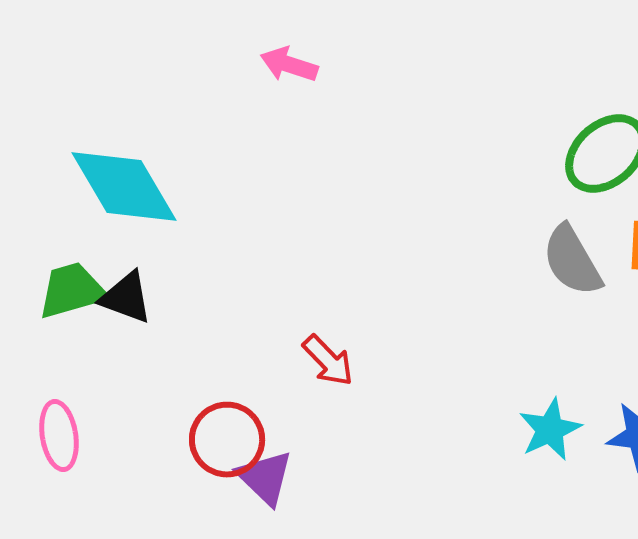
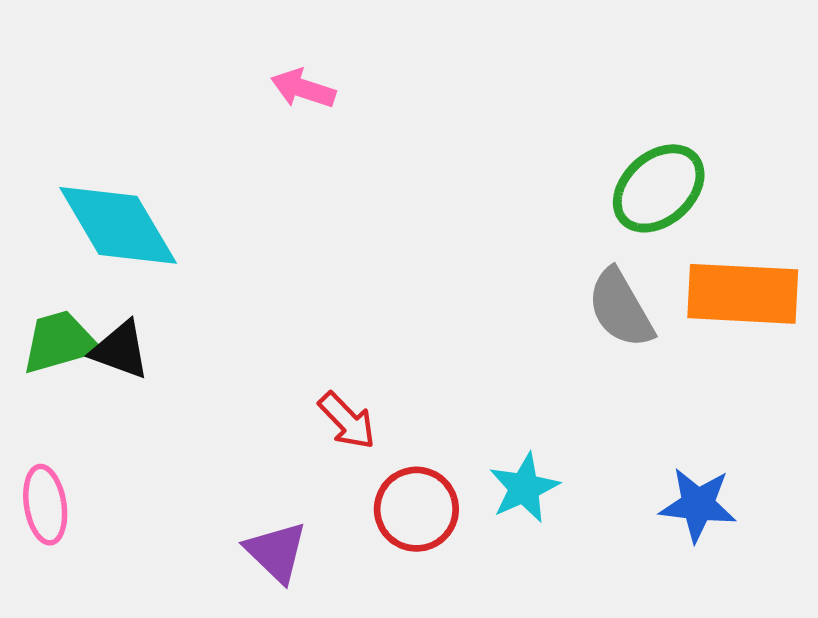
cyan star: (550, 430) -> (524, 488), moved
red circle: (227, 440) -> (416, 509), moved

